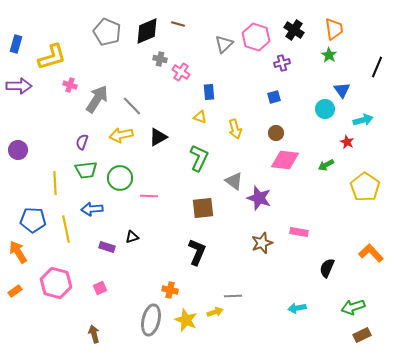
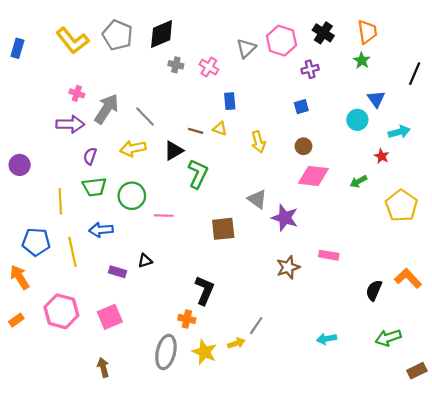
brown line: (178, 24) -> (196, 131), moved
yellow L-shape: (52, 57) -> (72, 41), moved, turned 68
pink cross: (181, 72) -> (209, 67), moved
purple arrow: (19, 86) -> (70, 124), moved
green L-shape: (199, 158) -> (198, 174), moved
black L-shape: (197, 252) -> (204, 290), moved
black semicircle: (327, 268) -> (374, 290), moved
pink square: (100, 288) -> (110, 317), size x1.6
gray line: (233, 296) -> (256, 326), turned -54
brown rectangle: (362, 335) -> (417, 371), moved

